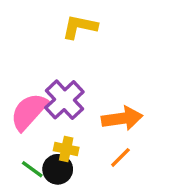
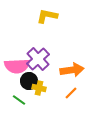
pink semicircle: (29, 112) -> (17, 66), turned -135
black circle: (58, 169) -> (29, 81), moved

